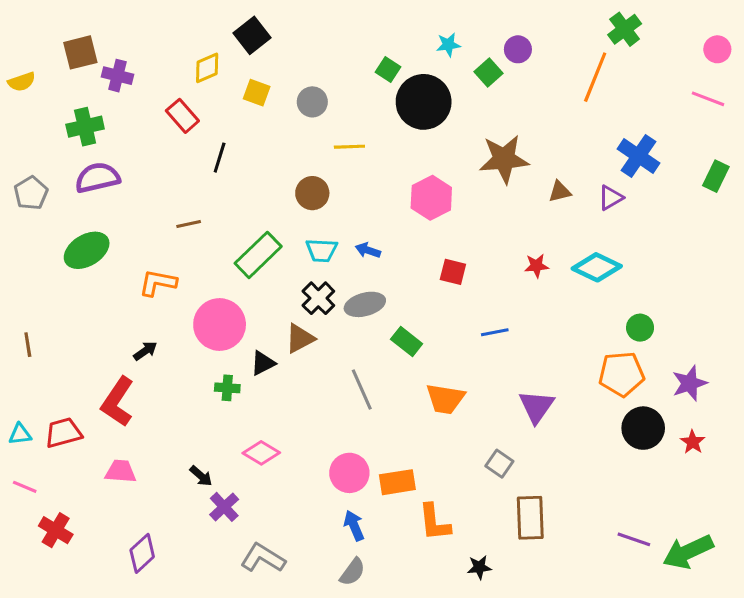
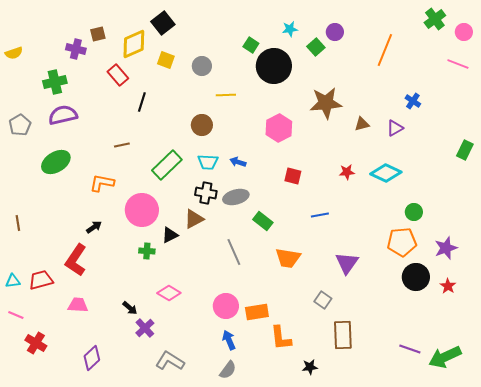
green cross: (625, 29) -> (435, 19), moved
brown square: (80, 52) -> (98, 34), moved, size x0.7
yellow diamond: (207, 68) -> (134, 44), size x1.4
blue cross: (638, 156) -> (413, 101), size x0.6
green rectangle: (716, 176) -> (465, 150), moved
black cross: (318, 298) -> (206, 193), turned -35

